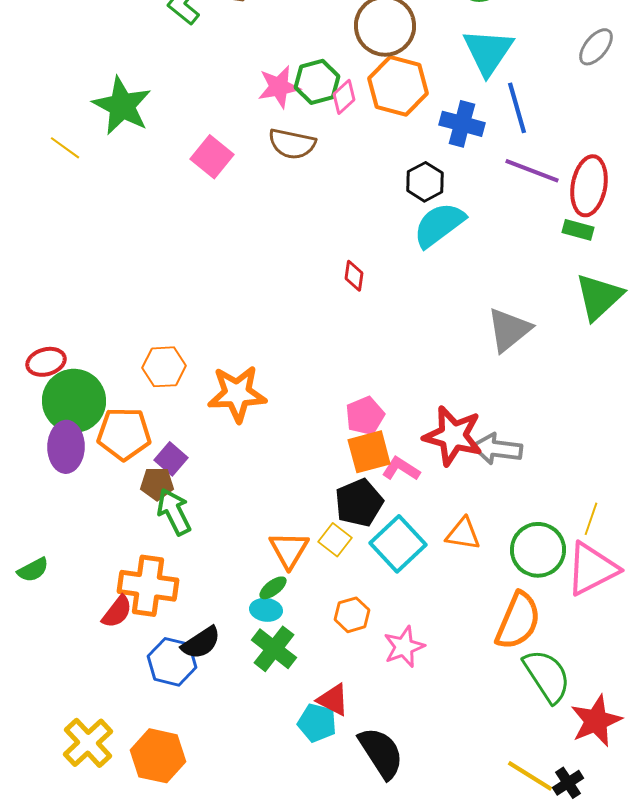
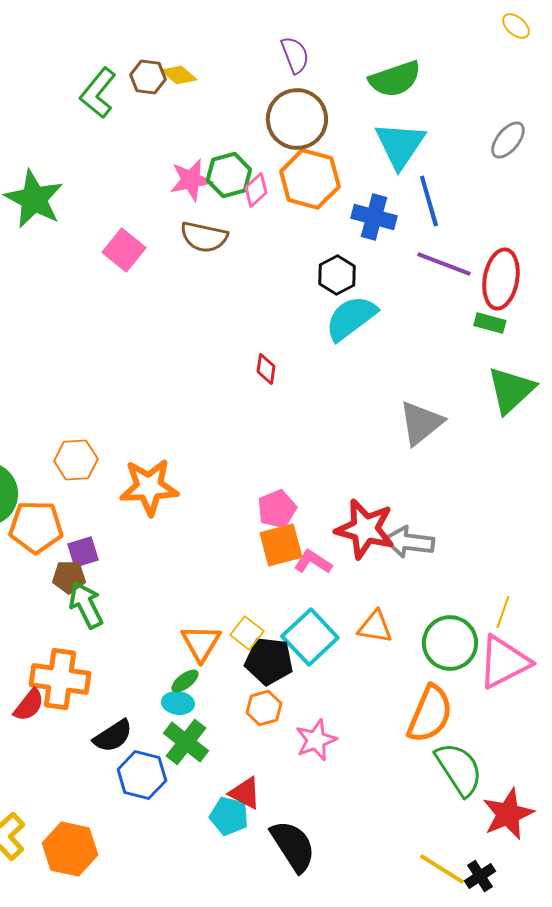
purple square: (171, 459) -> (83, 552), turned 32
black pentagon: (359, 503) -> (269, 661), moved, turned 30
blue hexagon: (172, 662) -> (142, 775), moved

